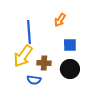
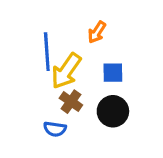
yellow arrow: (23, 56) -> (66, 71), moved
brown cross: (44, 63) -> (71, 102), turned 32

